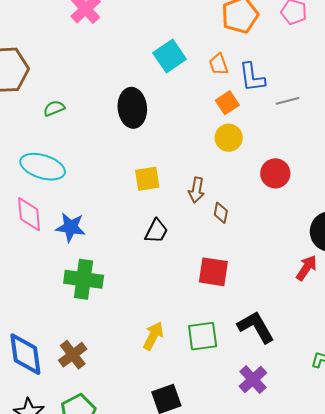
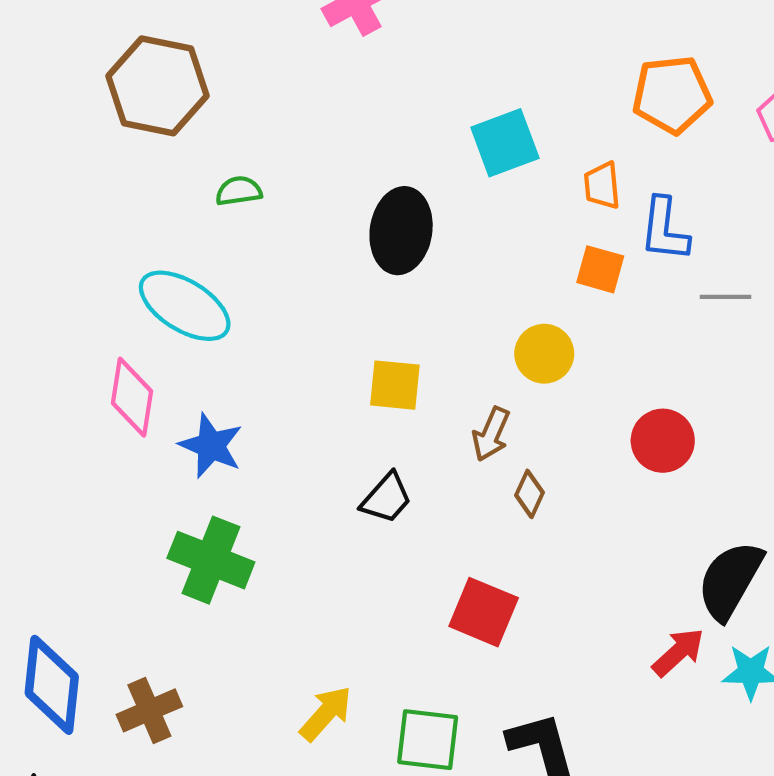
orange square: (227, 103) -> (600, 269), turned 35
yellow circle: (229, 138) -> (544, 354), moved

